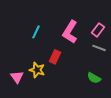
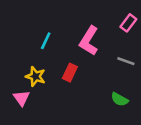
pink rectangle: (98, 30) -> (128, 23), moved
yellow star: (37, 70) -> (35, 76), moved

